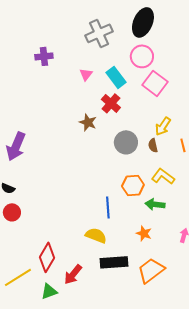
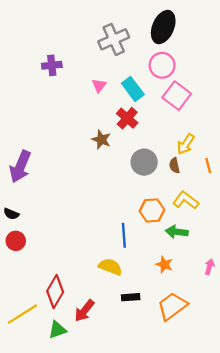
black rectangle: (114, 262) -> (131, 297), size x0.6

